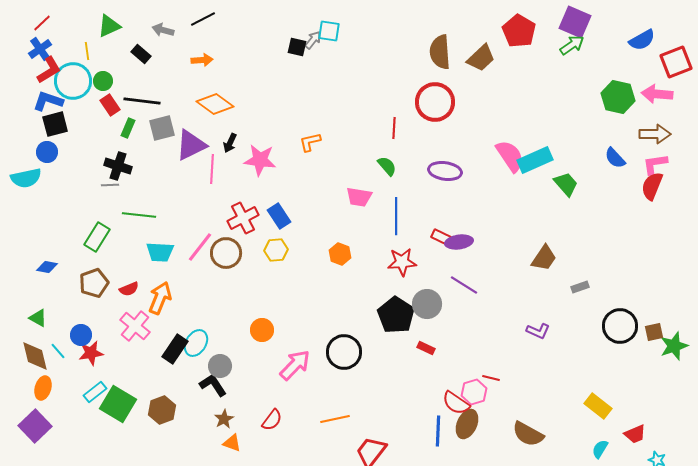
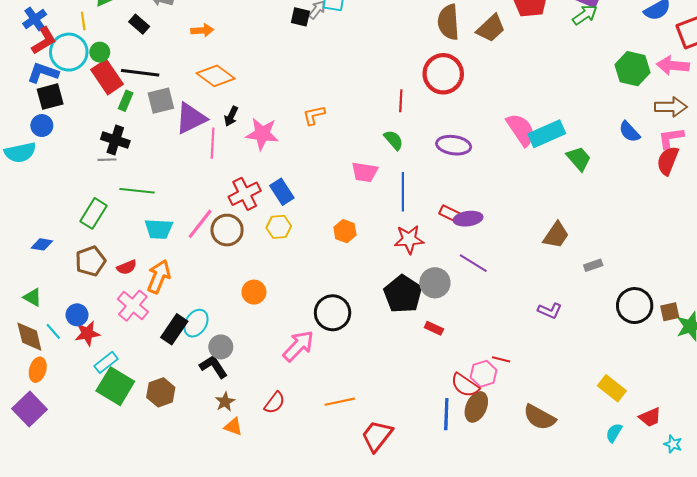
red rectangle: (110, 105) -> (107, 77), size x1.5
orange circle: (262, 330) -> (254, 292), moved
black circle: (344, 352) -> (333, 313), moved
cyan rectangle: (95, 392) -> (106, 362), moved

